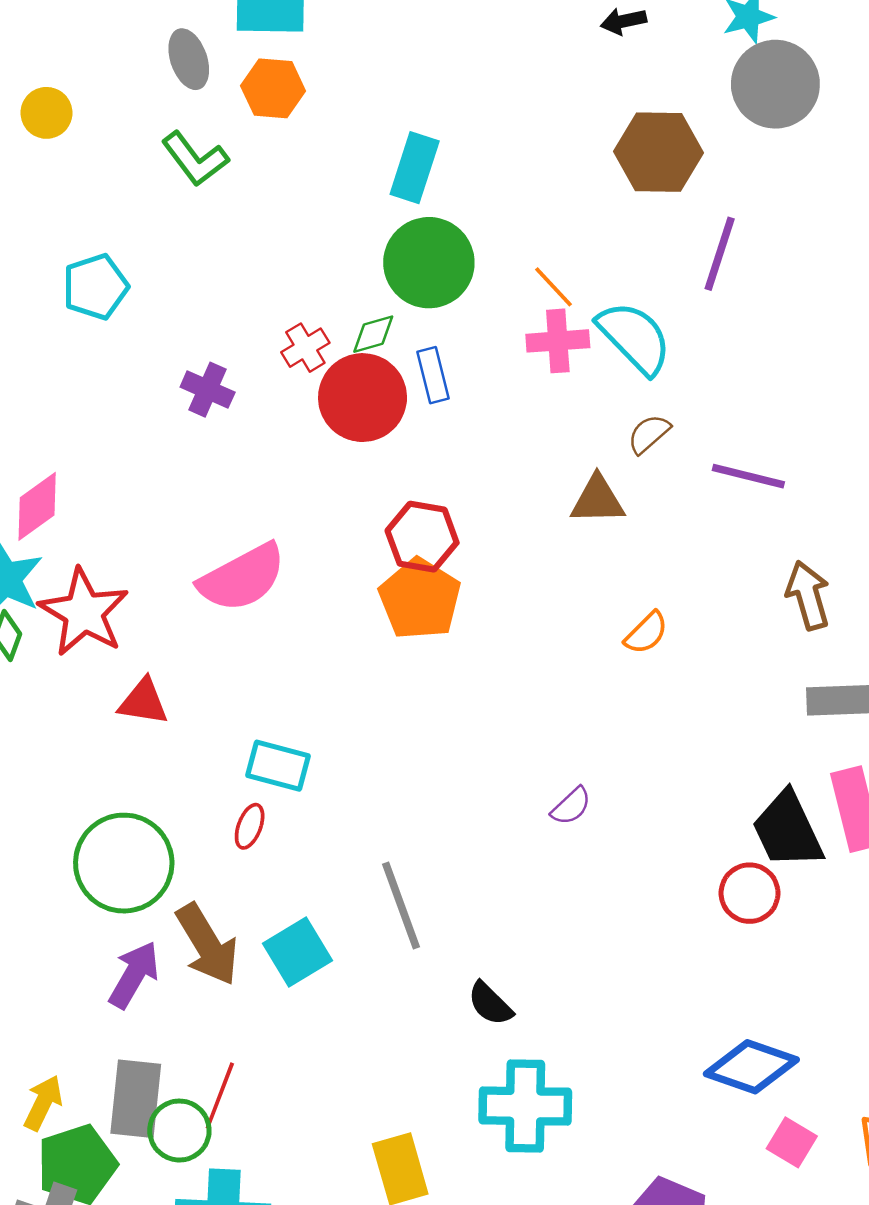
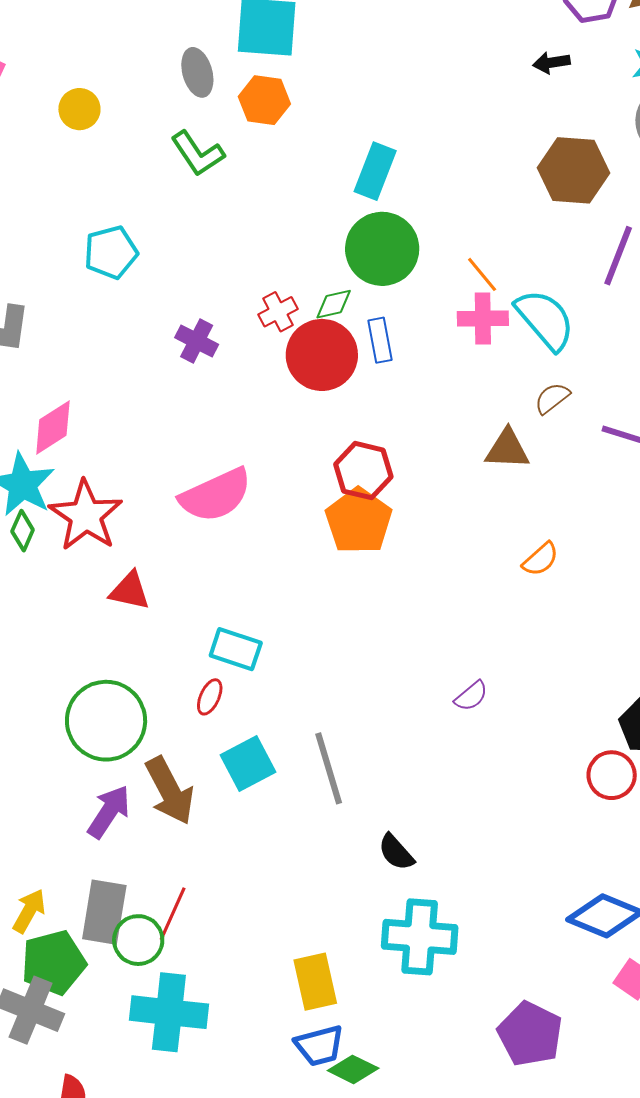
cyan square: (297, 952) -> (248, 764), moved

